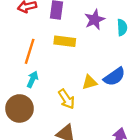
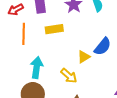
orange line: (30, 51) -> (24, 34), moved
cyan arrow: (32, 79) -> (37, 67), size x1.5

